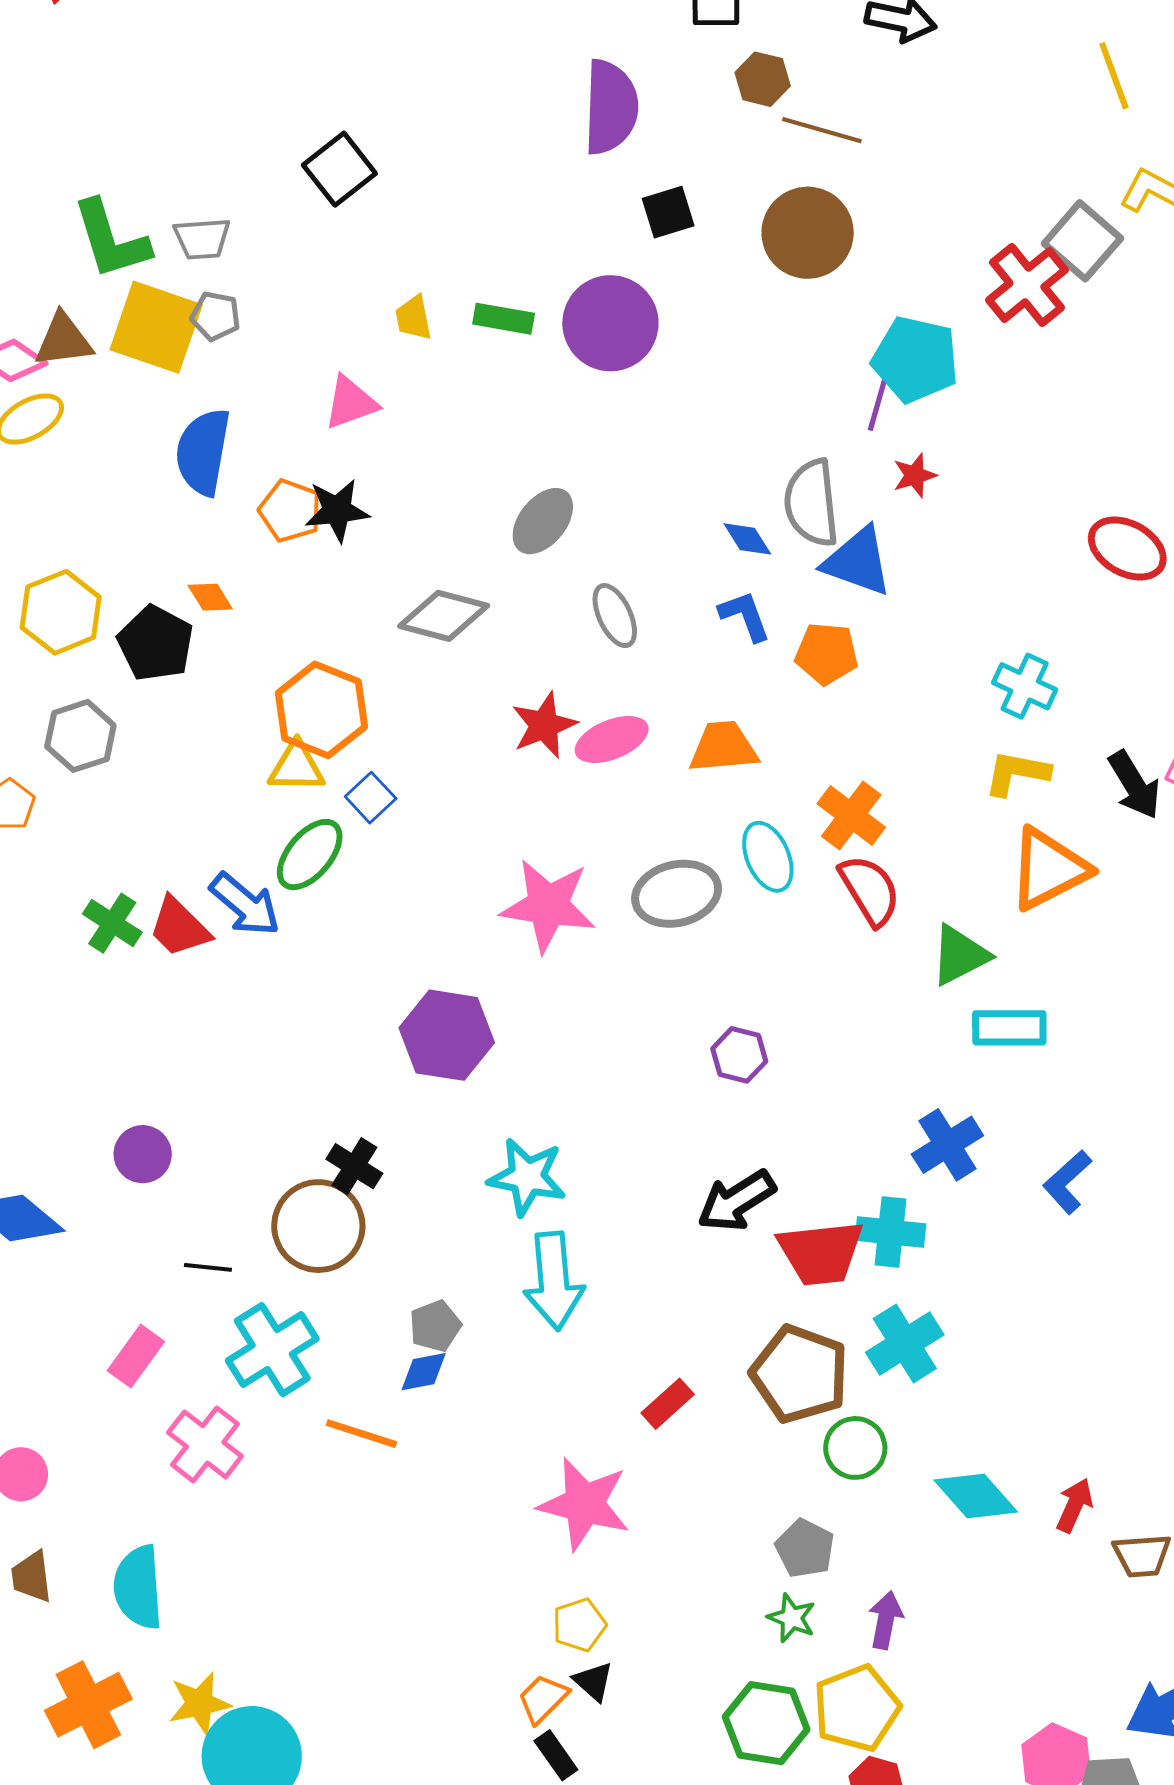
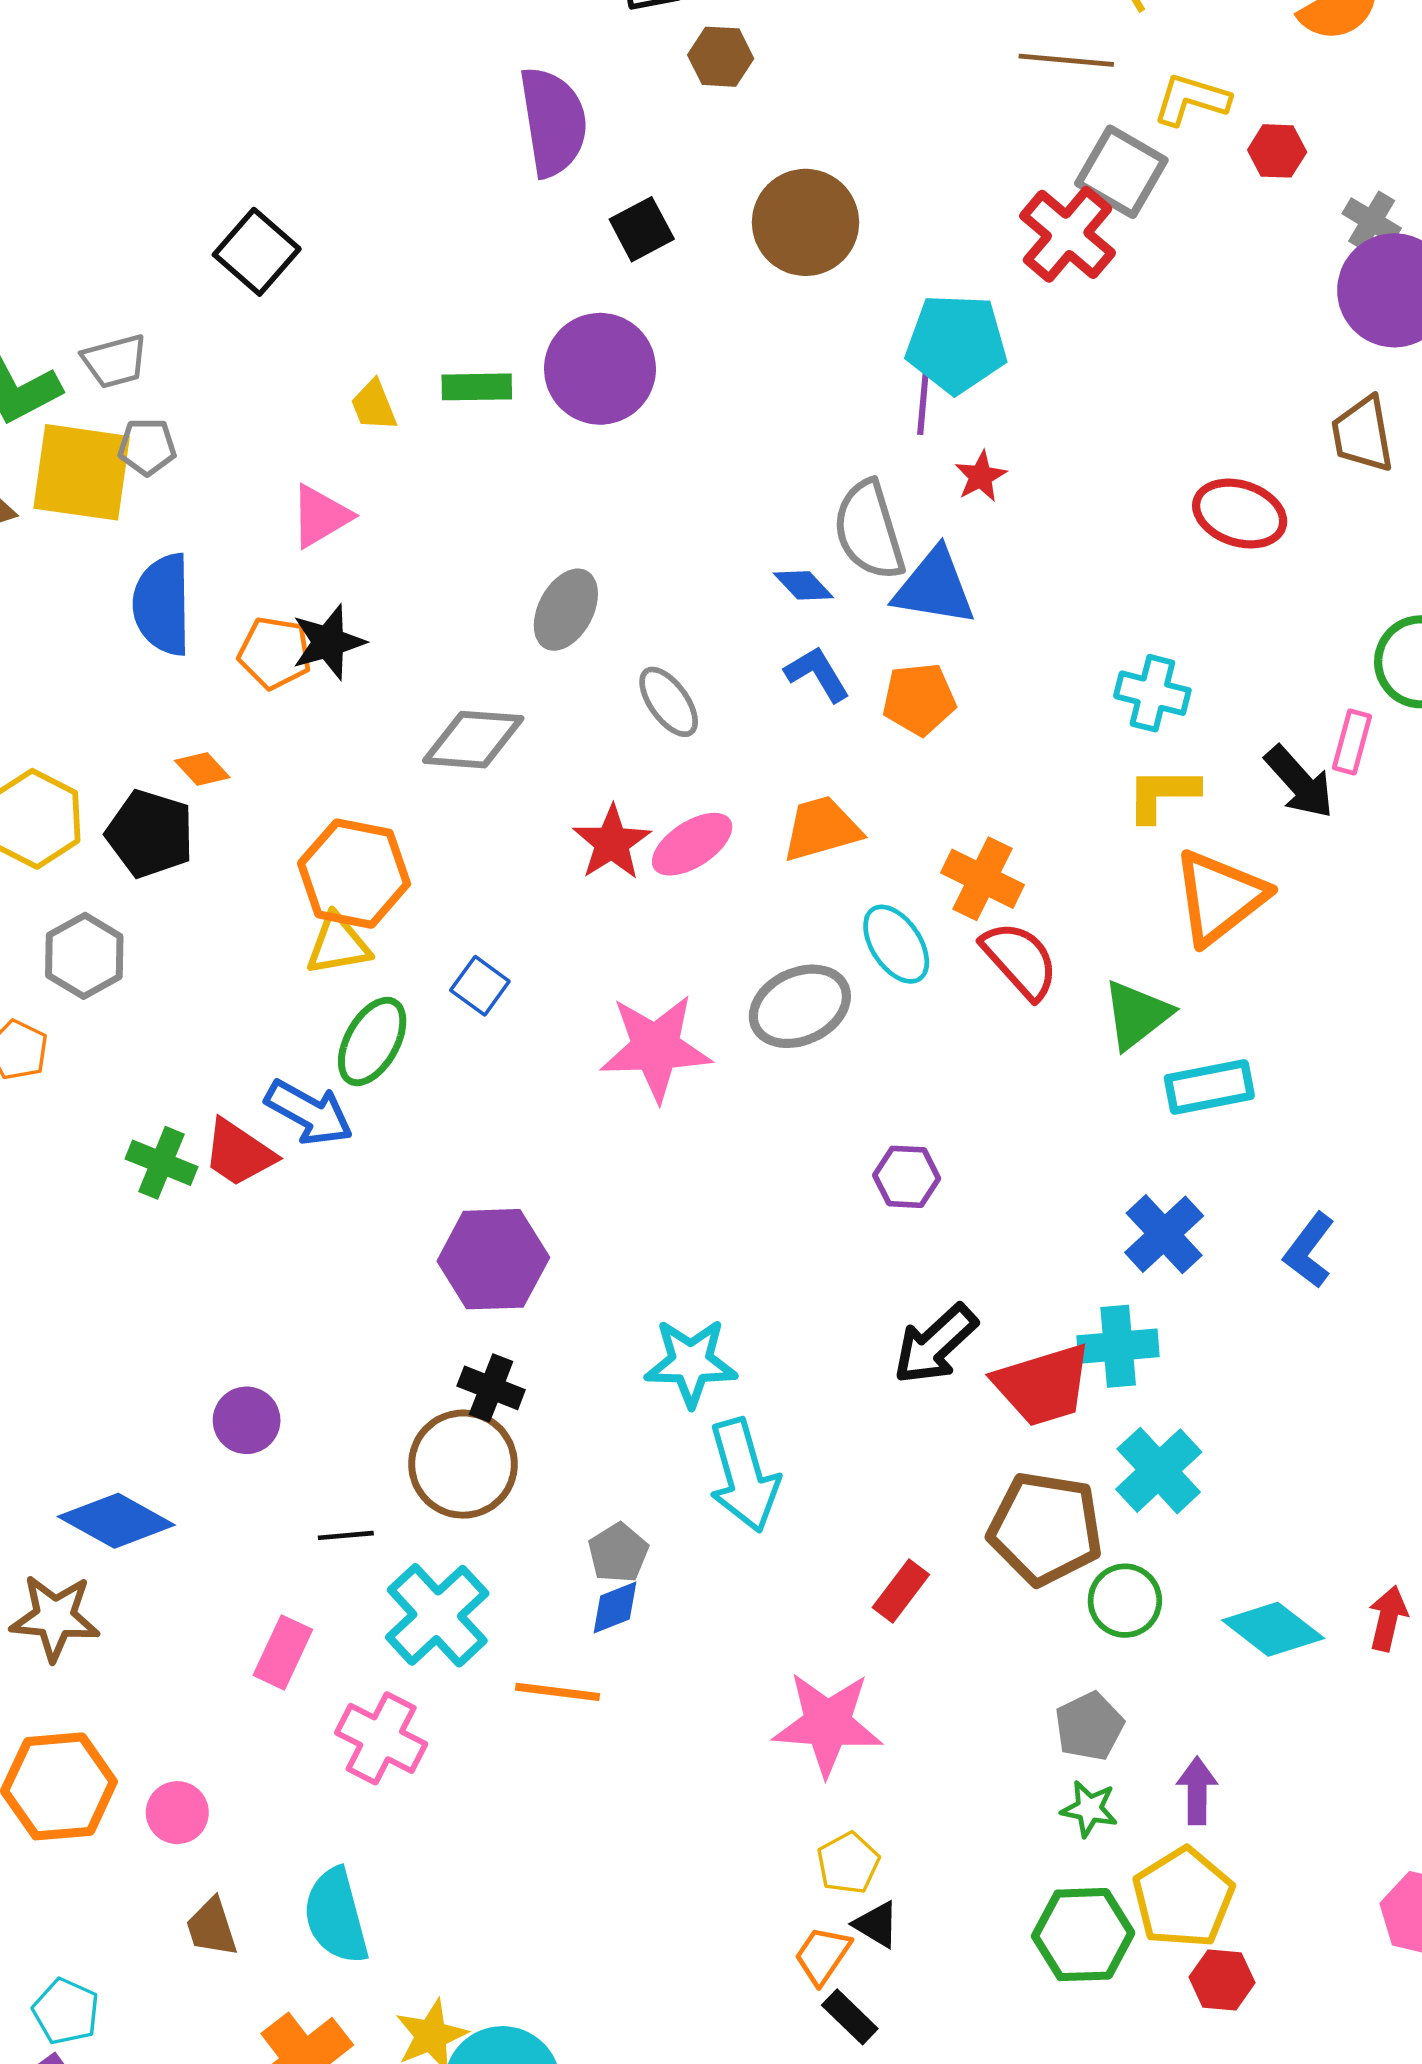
brown line: (822, 130) -> (1066, 60), moved
blue square: (371, 798) -> (480, 986), moved
purple hexagon: (447, 1035) -> (493, 1259), moved
gray pentagon: (805, 1548) -> (1089, 1726), turned 30

